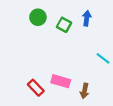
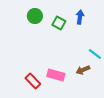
brown arrow: (85, 91) -> (83, 70), moved, turned 56

